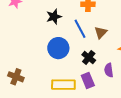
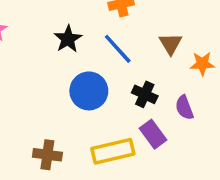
brown triangle: (101, 32) -> (170, 44), moved
brown cross: (16, 77) -> (47, 155), moved

